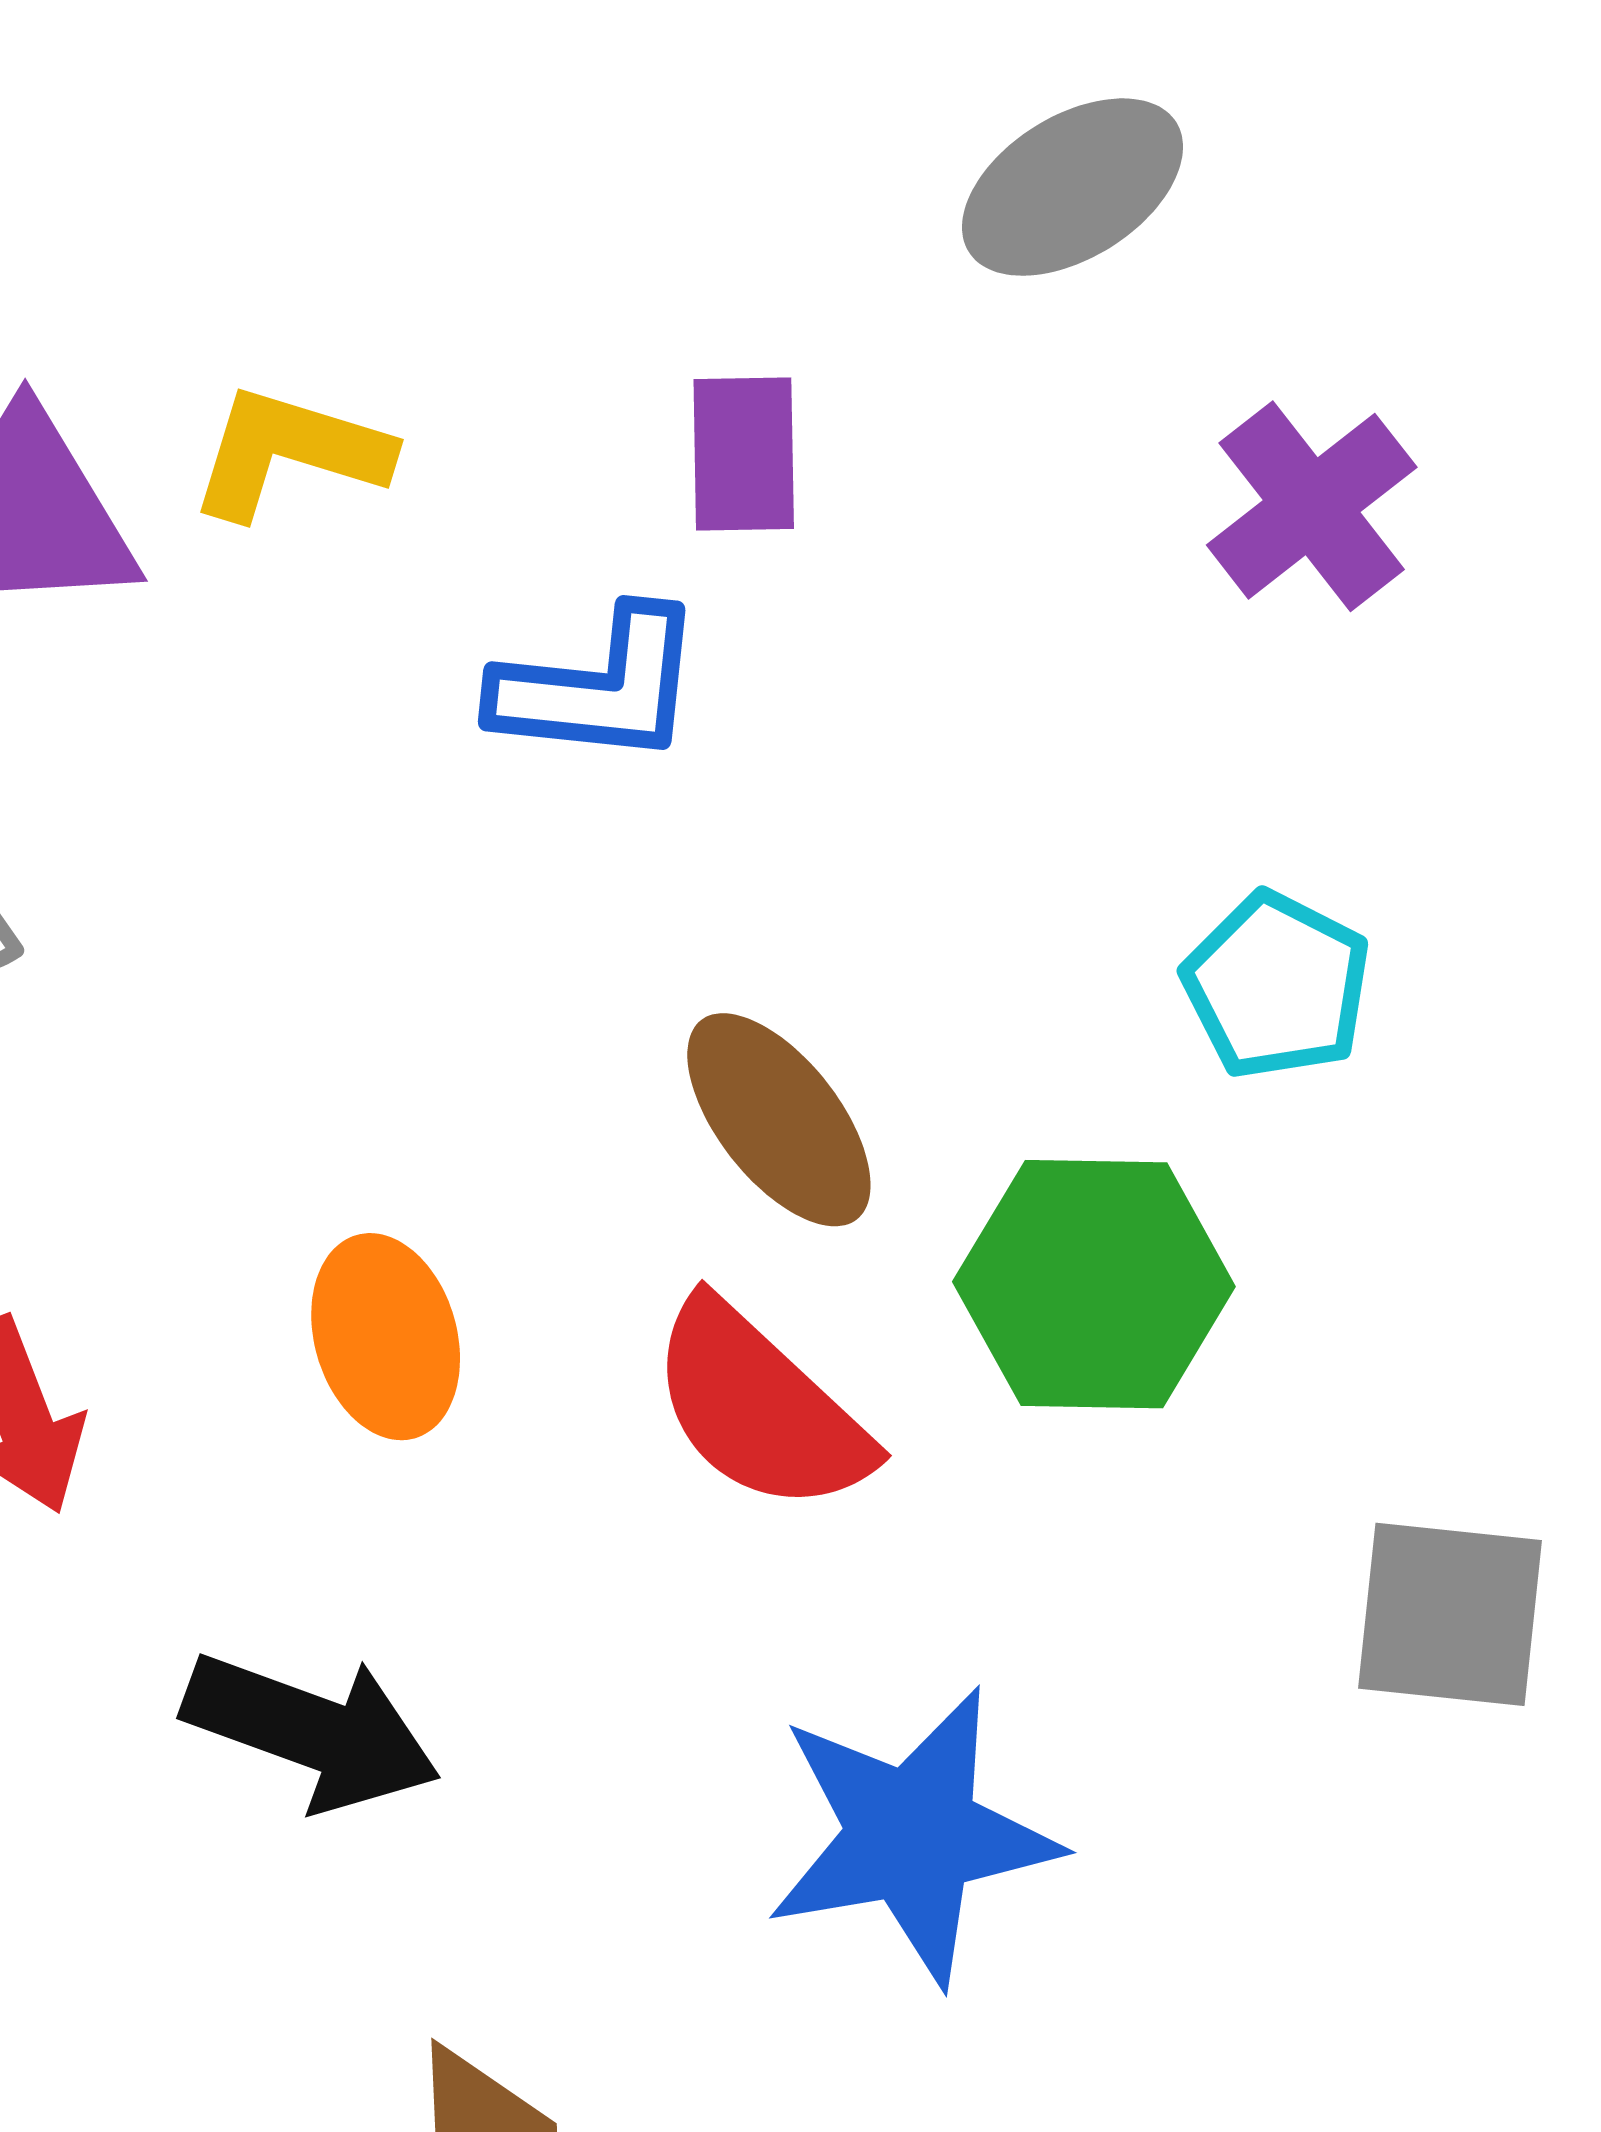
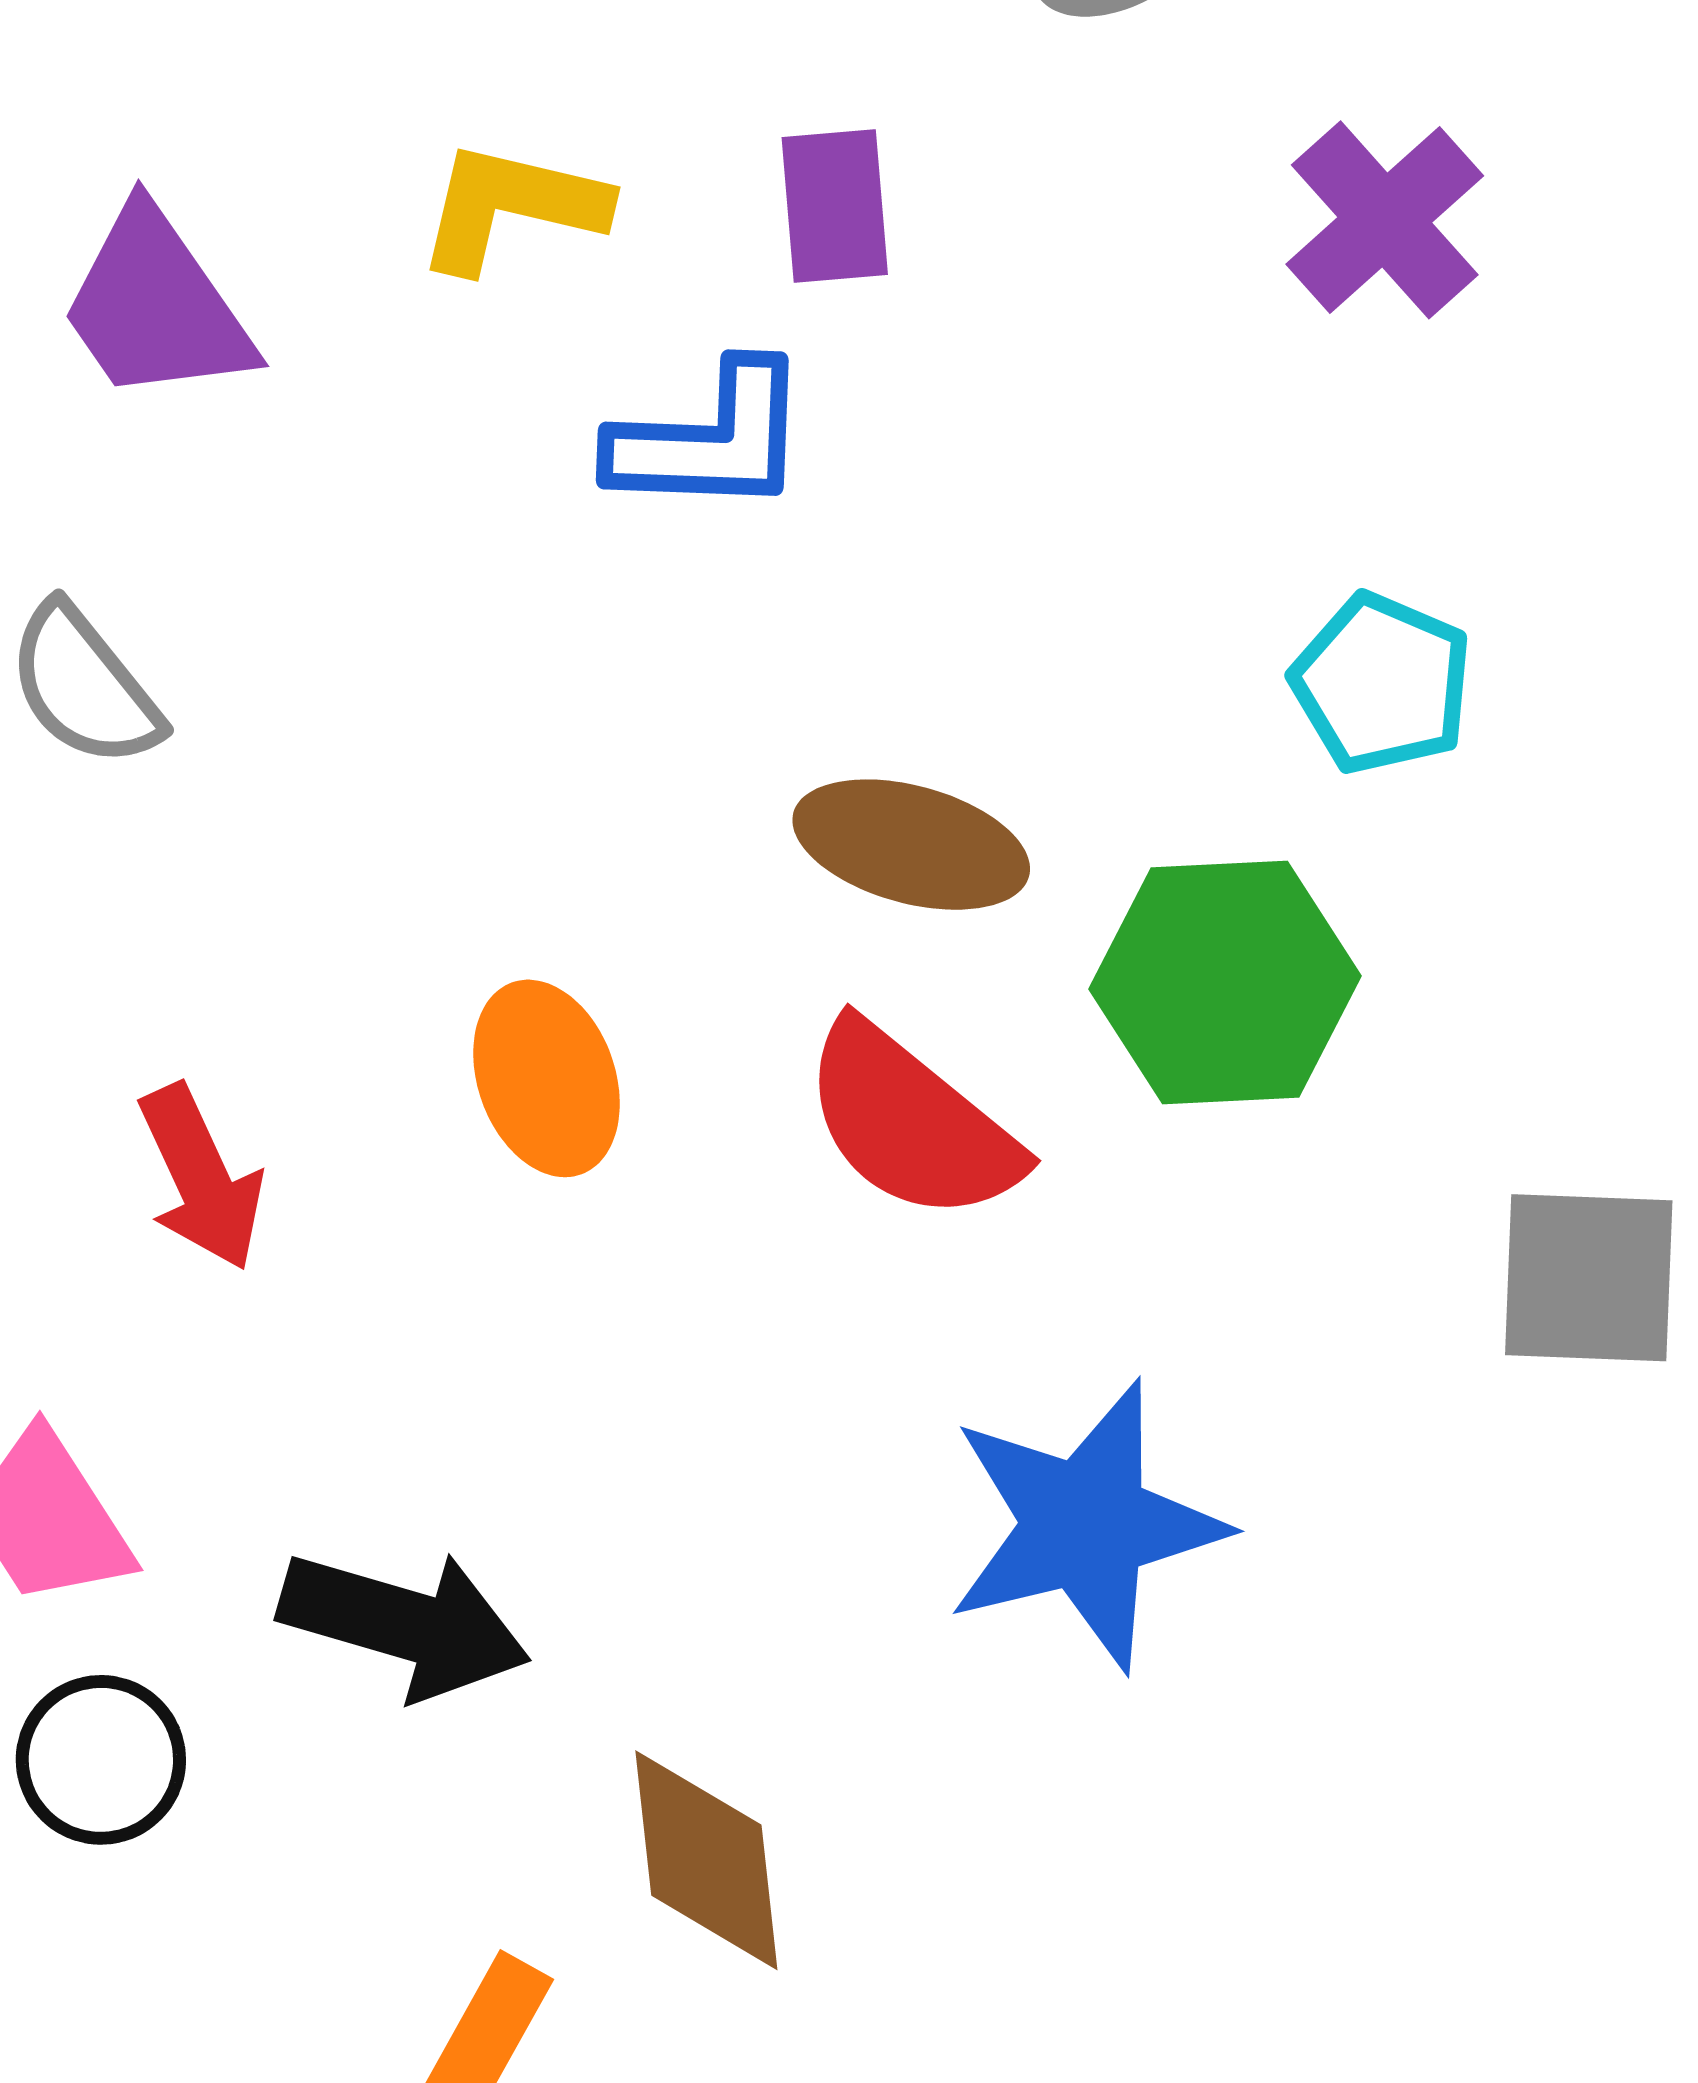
yellow L-shape: (290, 452) -> (511, 207), moved
brown ellipse: (779, 1120) -> (911, 845), turned -33
black arrow: (312, 1731) -> (404, 1624), moved

